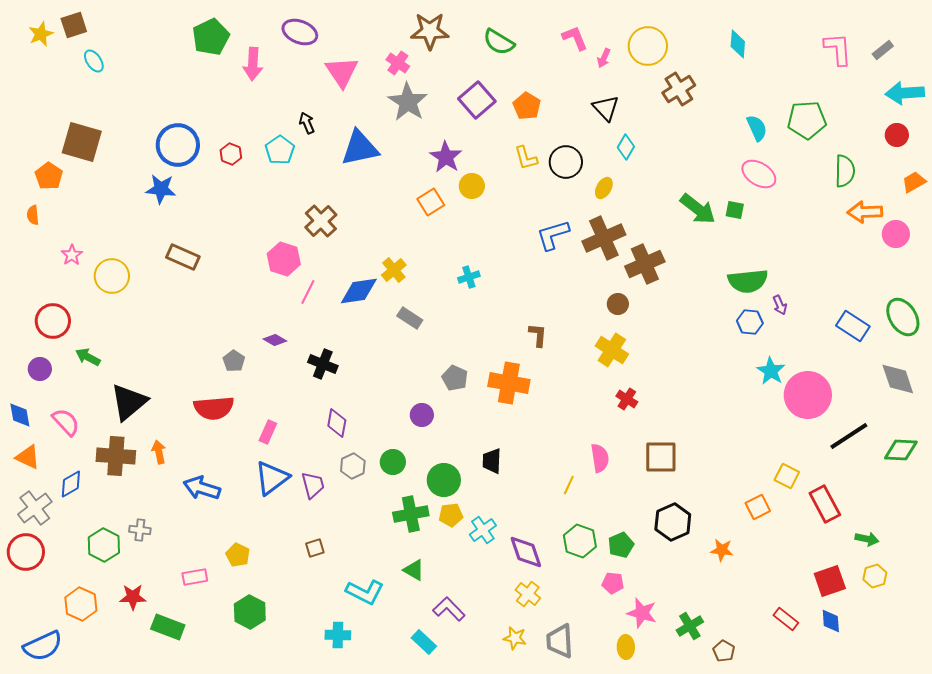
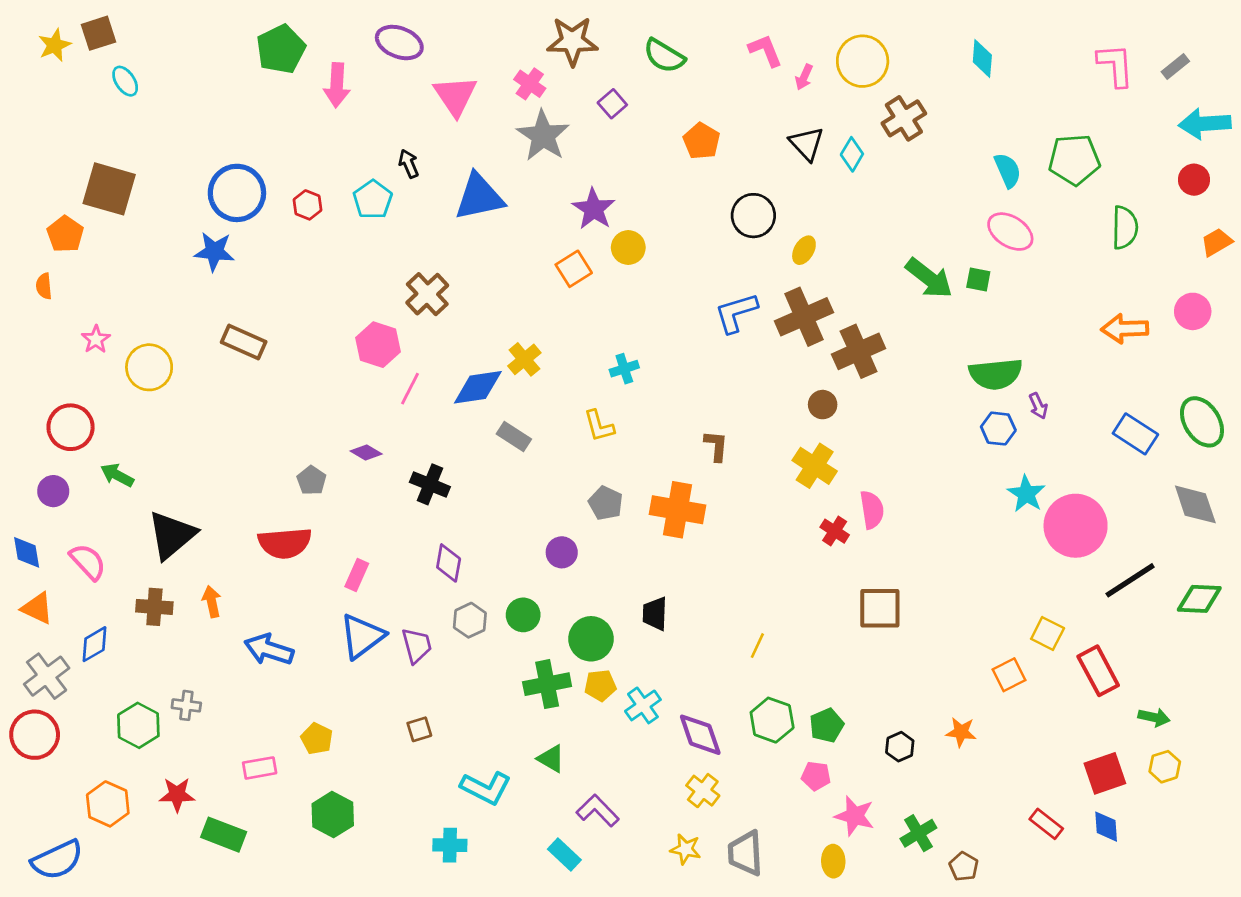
purple square: (477, 100) -> (612, 104), moved, size x0.6
cyan diamond: (626, 147) -> (852, 154), moved
yellow L-shape: (526, 158) -> (599, 426), moved
orange arrow: (865, 212) -> (1125, 329), moved
gray rectangle: (410, 318) -> (514, 437), moved
brown cross: (116, 456) -> (154, 607), size x0.7
pink semicircle: (600, 458) -> (872, 510), moved
black hexagon: (673, 522) -> (900, 747), moved, size x0.6

